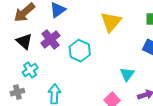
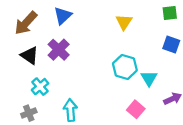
yellow triangle: (111, 22) -> (124, 22), size x0.7
cyan hexagon: (80, 51) -> (125, 67), moved

